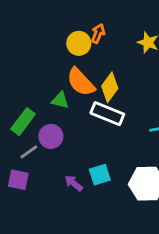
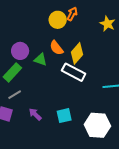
orange semicircle: (81, 82) -> (56, 48), size x0.7
purple circle: (51, 136) -> (20, 51), moved
purple arrow: (74, 183) -> (35, 114), moved

